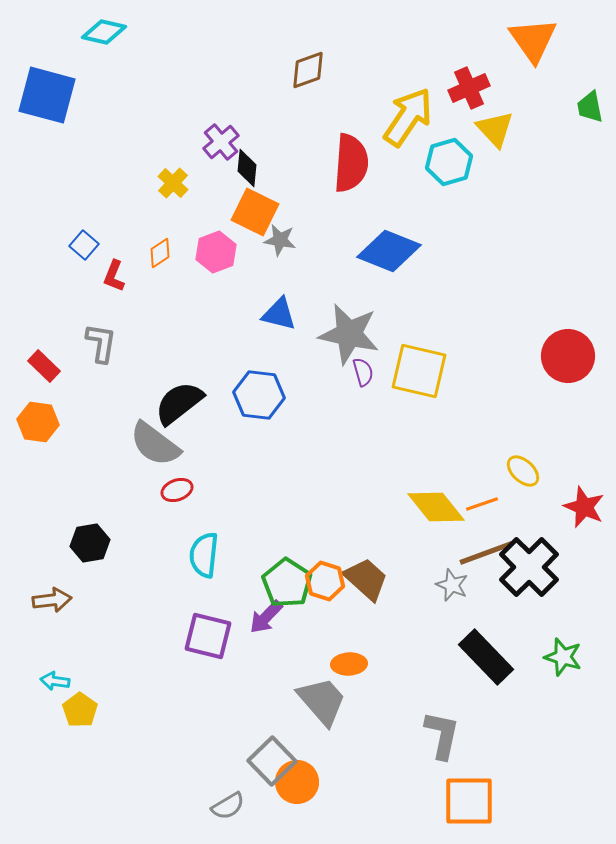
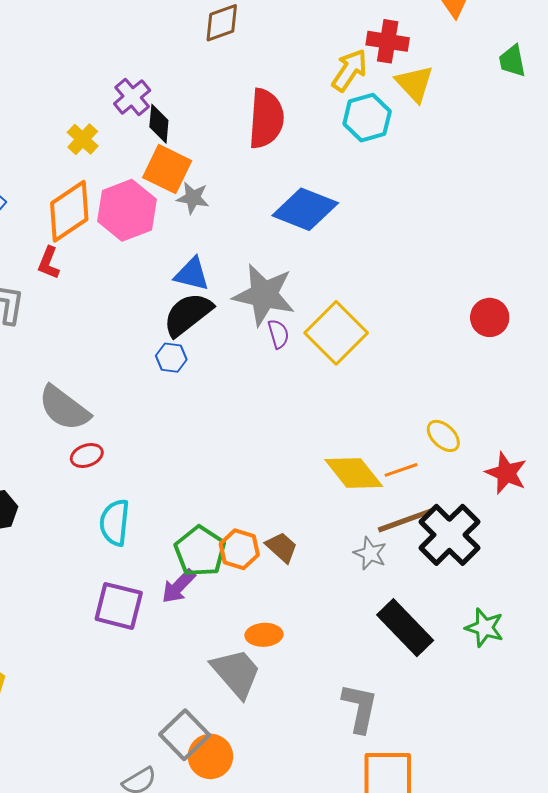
red cross: (469, 88) -> (388, 41), turned 33
yellow arrow: (408, 117) -> (350, 70), moved, size x0.7
pink hexagon: (216, 252) -> (127, 210), size x1.4
orange diamond: (160, 253) -> (69, 211), size x2.0
red L-shape: (114, 276) -> (49, 263), moved
red circle: (568, 356) -> (490, 317), size x0.7
yellow square: (419, 371) -> (336, 333), turned 32
blue hexagon: (259, 395) -> (171, 358), size x0.6
black semicircle: (179, 403) -> (188, 314), moved
brown trapezoid: (366, 579) -> (282, 547), size x0.7

